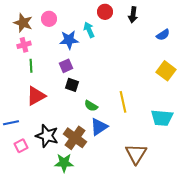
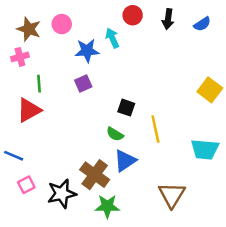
blue semicircle: (163, 35) -> (202, 24), moved
pink cross: (24, 45) -> (20, 57), moved
black square: (72, 85) -> (126, 108), moved
red triangle: (36, 96) -> (29, 110), moved
blue line: (11, 123) -> (14, 156), turned 35
black star: (47, 136) -> (62, 194), moved, turned -30
green star: (64, 163) -> (107, 206), moved

